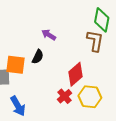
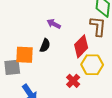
red diamond: (75, 74) -> (81, 46), moved
yellow hexagon: (90, 97) -> (92, 65), moved

